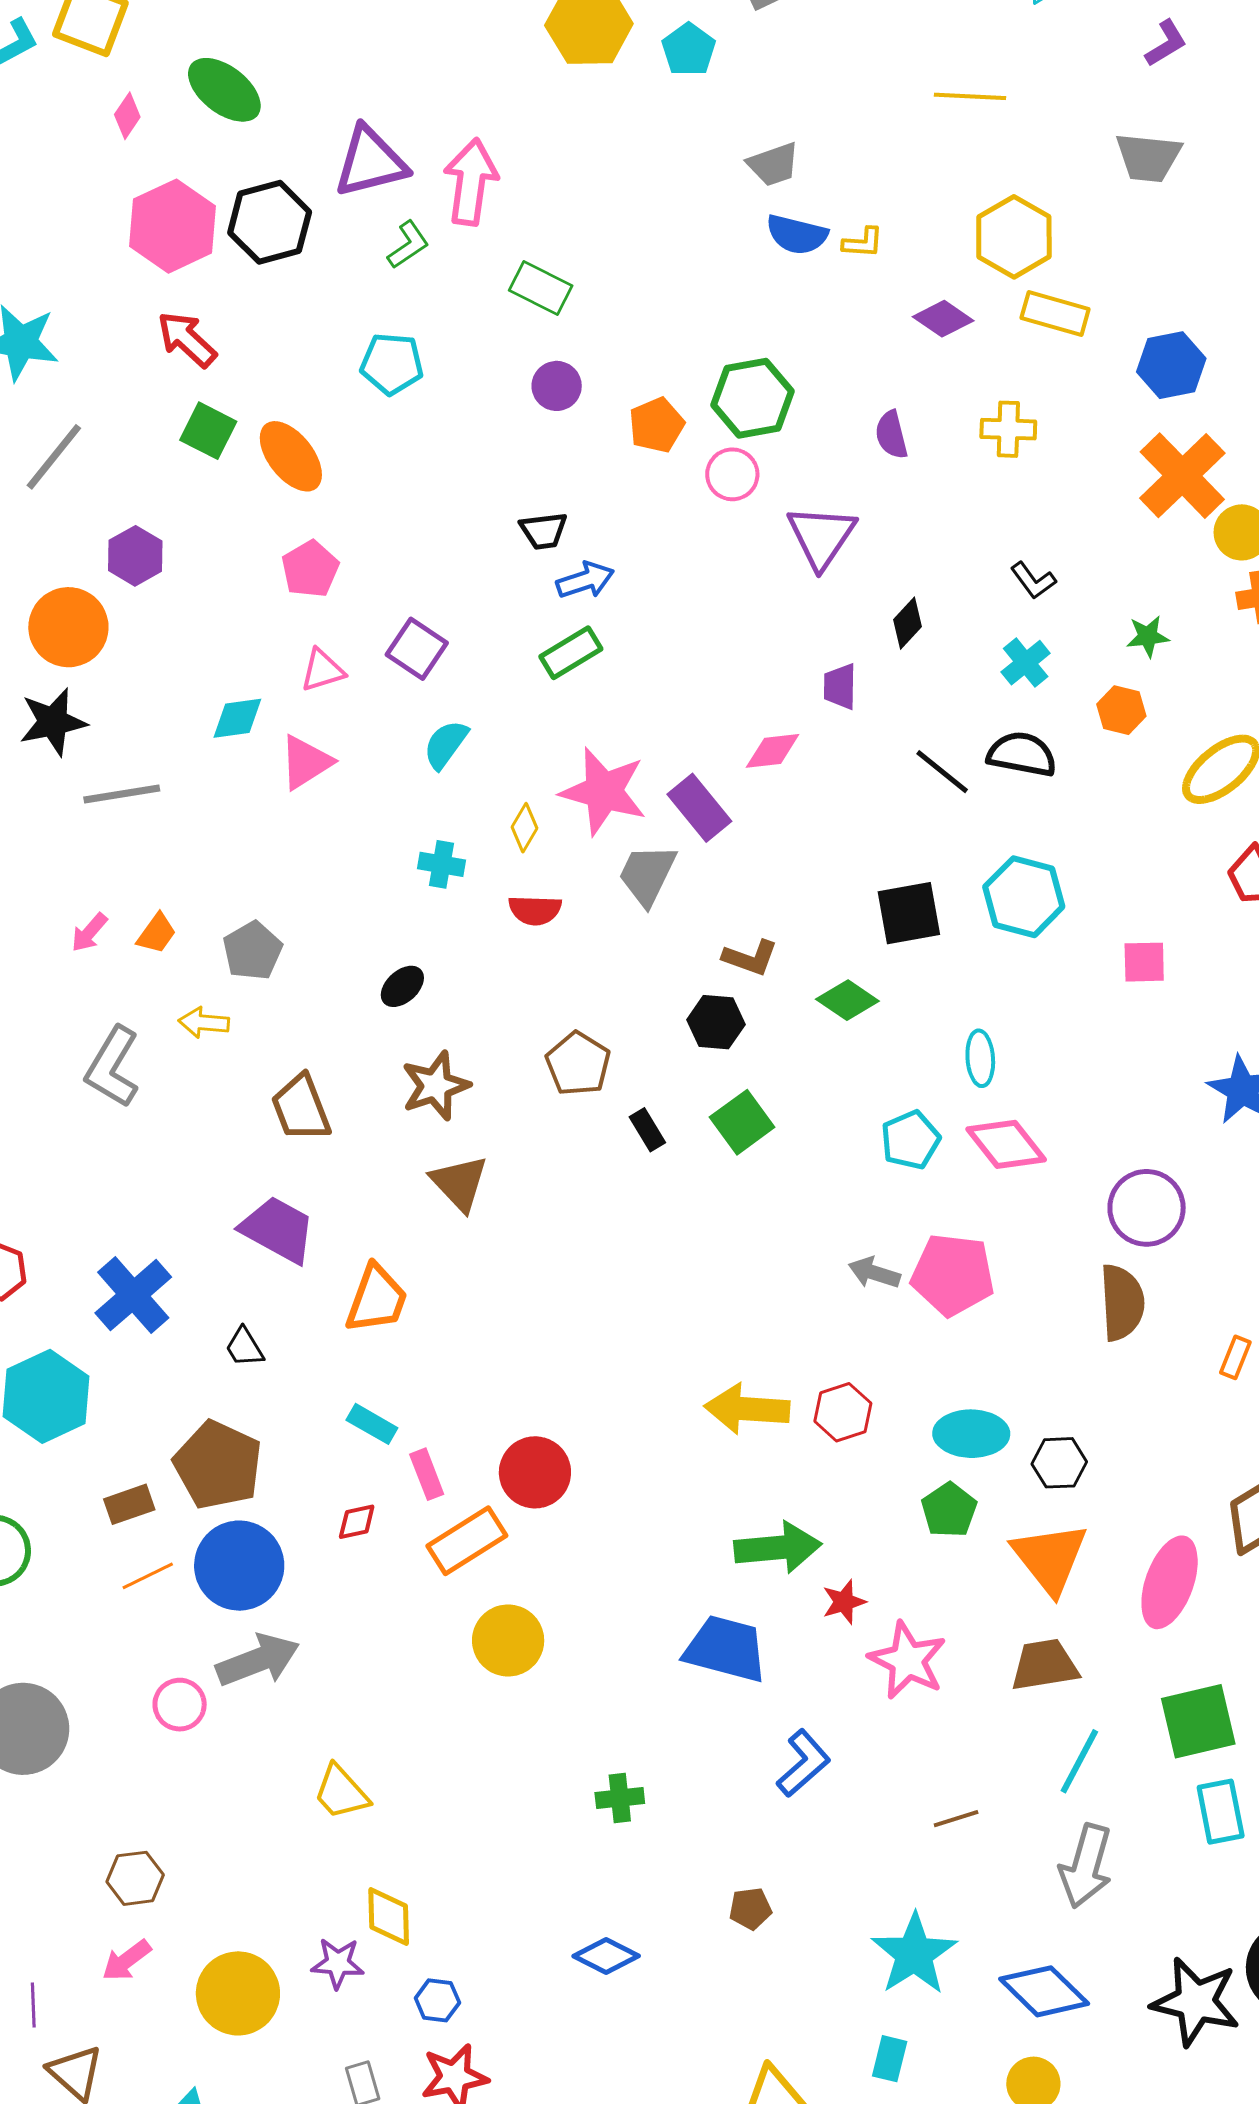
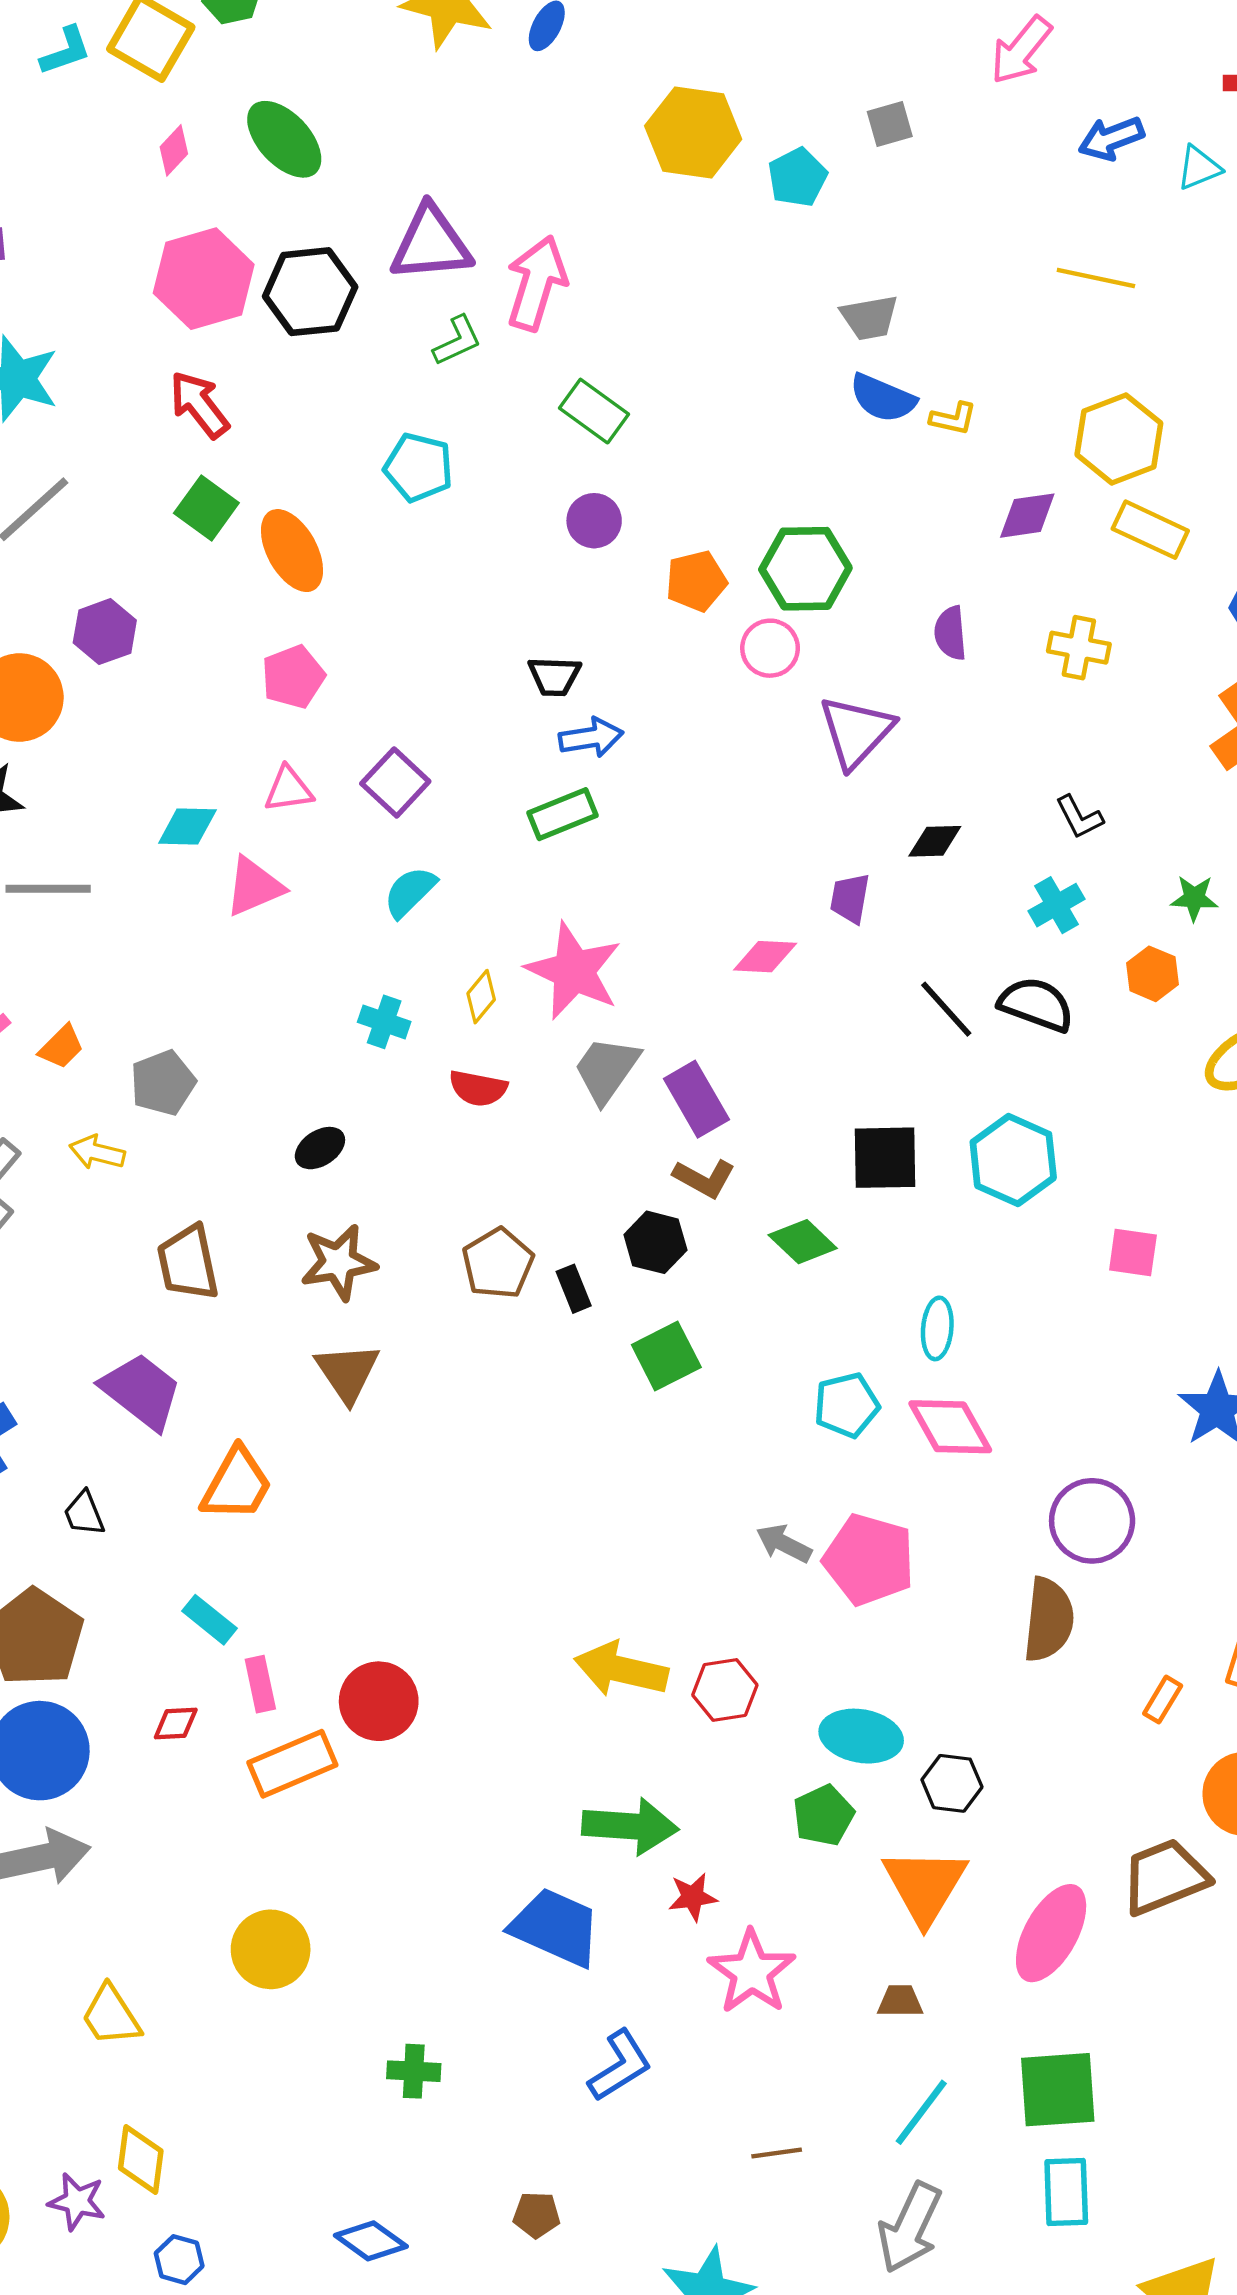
purple diamond: (943, 319) -> (1027, 516), turned -52
black diamond: (908, 623) -> (935, 841), turned 36
purple rectangle: (699, 808) -> (696, 1099), moved
black rectangle: (647, 1130) -> (574, 1289), moved
yellow circle: (508, 1640) -> (271, 1949), moved
brown trapezoid: (1045, 1665) -> (900, 2001), size x0.6

